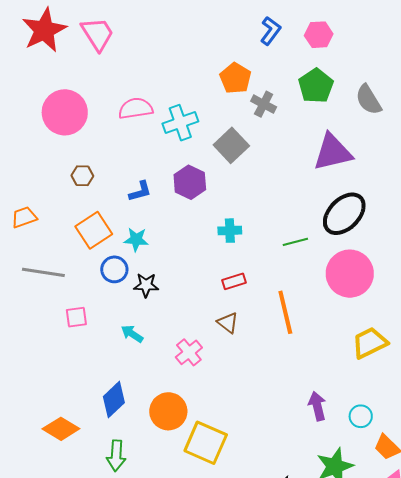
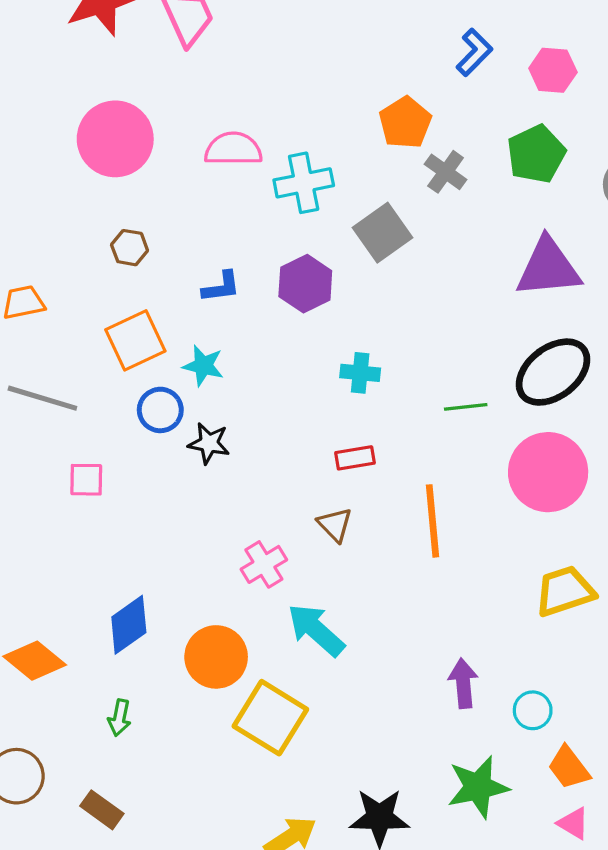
cyan arrow: (132, 334) -> (316, 630), moved, size x1.6
green arrow: (116, 456) -> (119, 718), size x0.7

